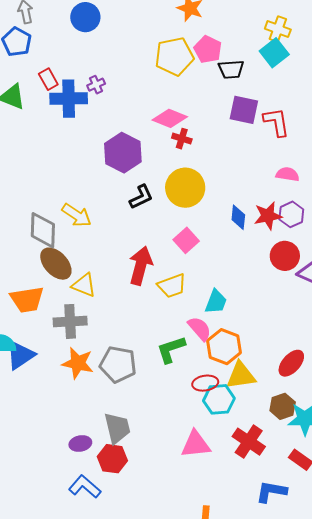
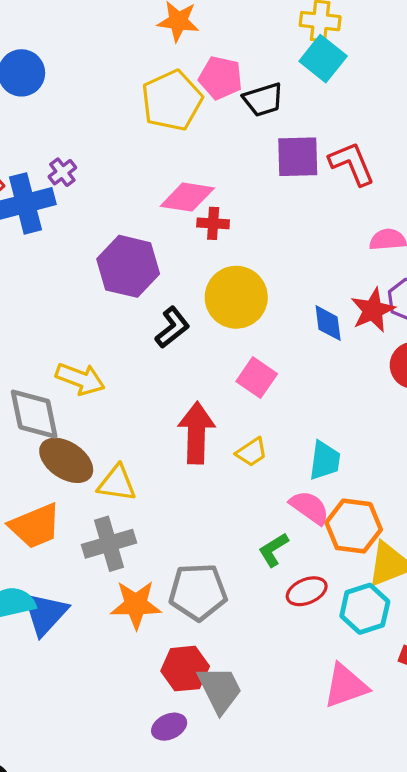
yellow trapezoid: (172, 286) -> (252, 452), size x0.7
green L-shape: (171, 349) -> (273, 550), size x0.7
red ellipse: (205, 383) -> (307, 591), moved
red hexagon: (112, 459) -> (185, 669), moved

